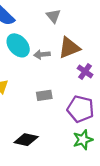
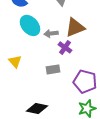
purple cross: (85, 72) -> (65, 47), moved

